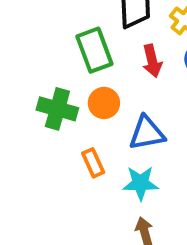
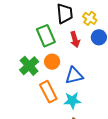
green cross: (57, 109) -> (29, 66), turned 36
orange rectangle: (93, 163) -> (48, 92), size x1.5

